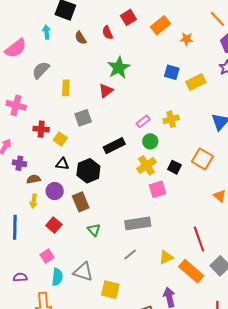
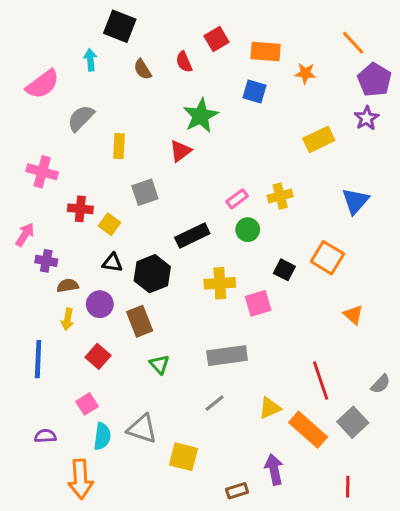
orange rectangle: (160, 25) -> (266, 52), turned 42
blue square: (172, 72) -> (255, 91), moved
yellow cross: (146, 165) -> (220, 283), moved, turned 30

